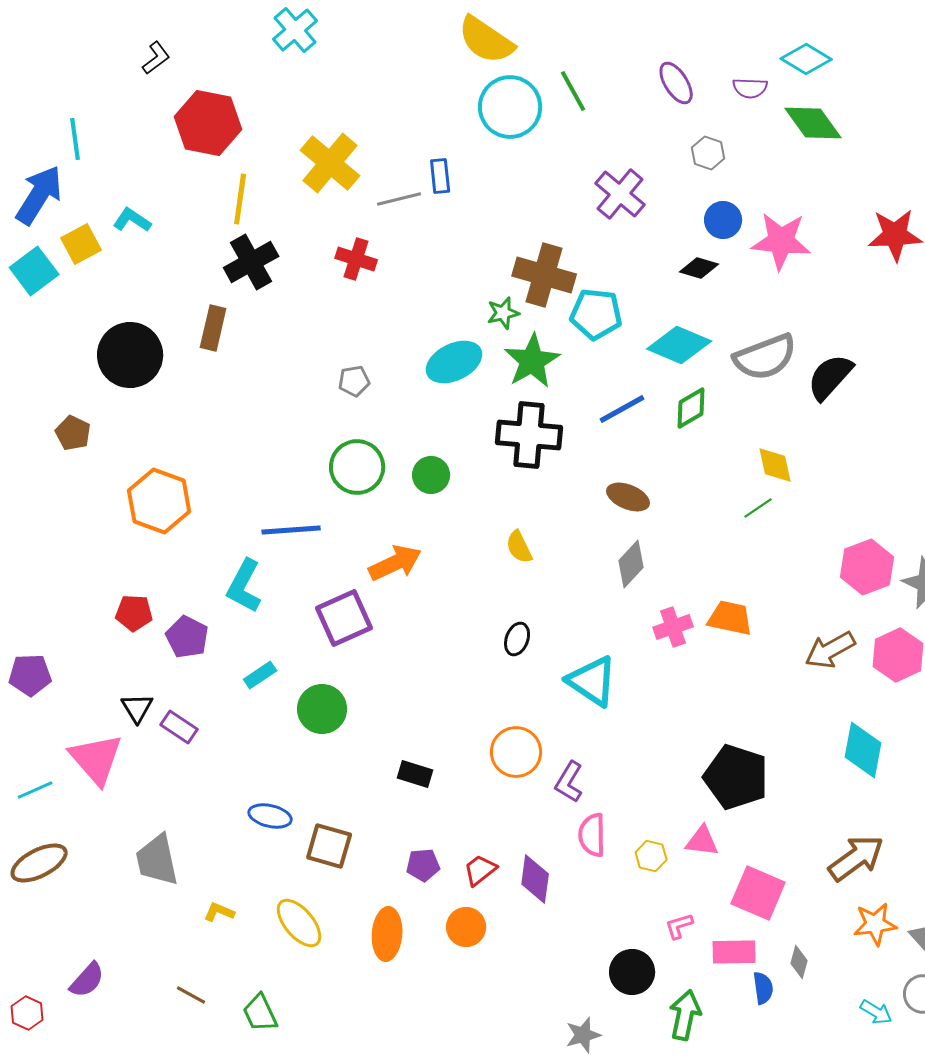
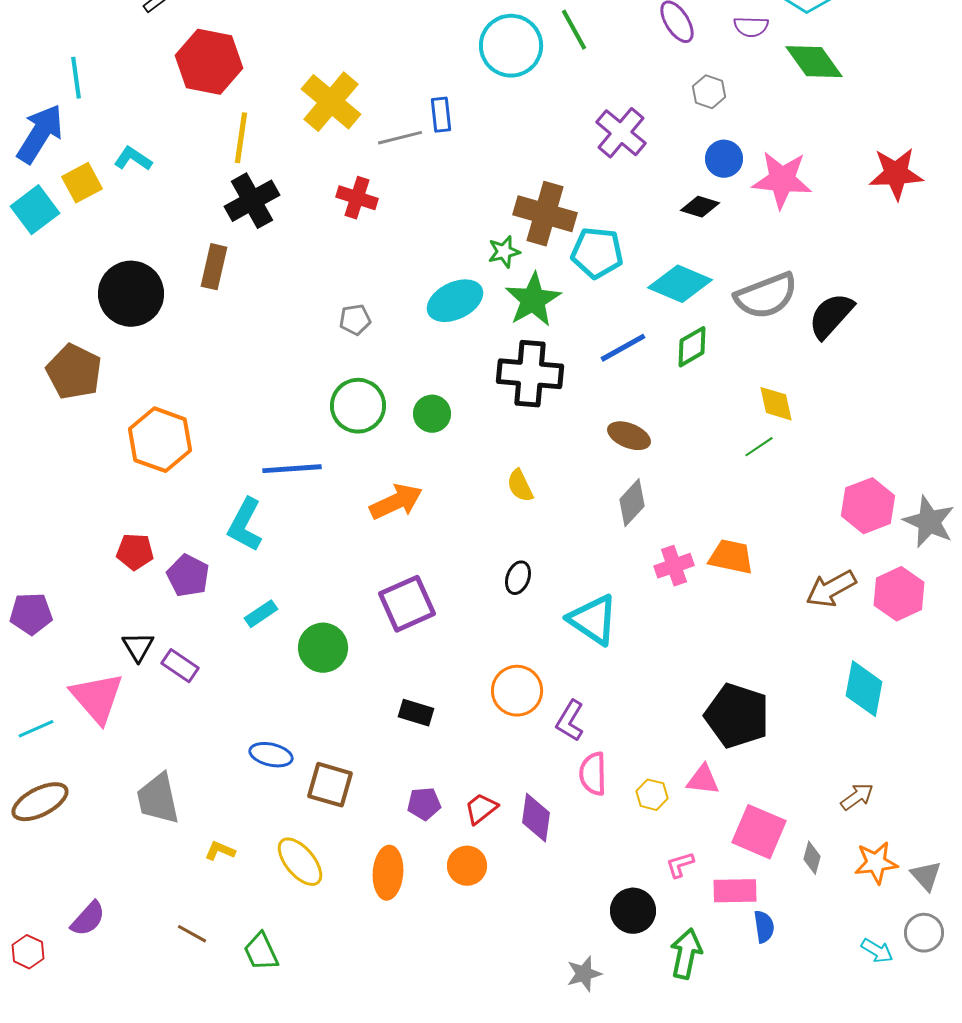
brown pentagon: (73, 433) -> (74, 372), size x1.6
purple square: (344, 618) -> (407, 604), moved
brown arrow: (856, 858) -> (857, 797), size x0.6
gray diamond: (799, 962) -> (812, 858), moved

